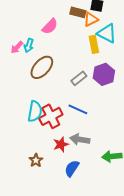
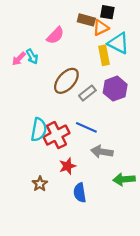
cyan arrow: (29, 45) -> (32, 56), turned -48
brown ellipse: (42, 67) -> (66, 81), moved
gray arrow: (80, 139) -> (102, 152), moved
blue semicircle: (72, 168) -> (80, 193), turned -42

